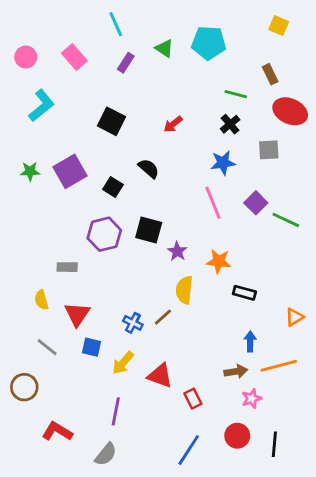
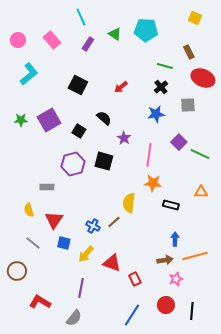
pink line: (213, 203) -> (149, 155), moved, turned 30
purple star: (177, 251) -> (124, 138), moved
orange triangle: (294, 317) -> (201, 192), moved, turned 32

